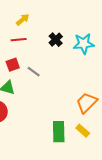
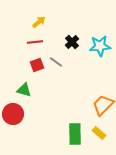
red square: (13, 65) -> (37, 65), moved
gray line: (34, 72) -> (56, 62), moved

